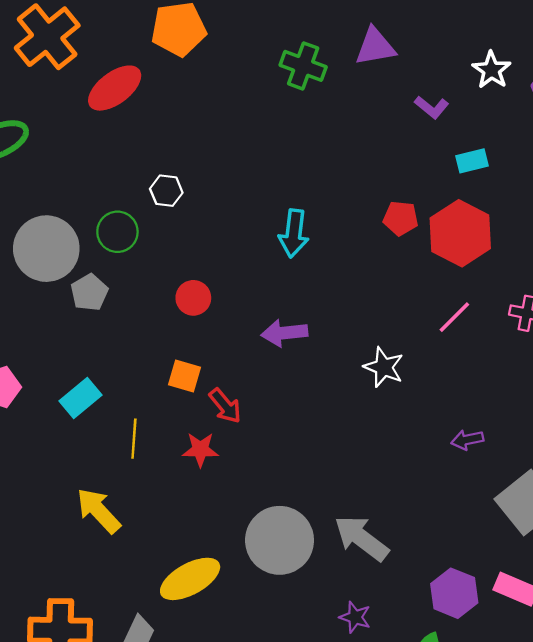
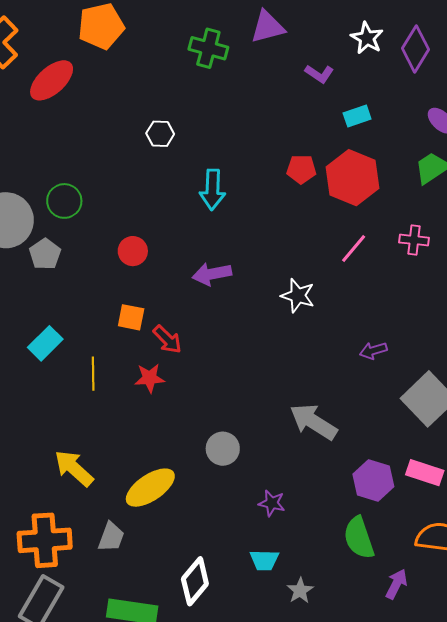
white hexagon: (166, 191) -> (160, 134), moved
yellow arrow: (99, 511) -> (74, 468), moved
gray arrow: (361, 538) -> (314, 422), moved
gray circle: (280, 540) -> (223, 449), size x0.6
purple star: (355, 617) -> (272, 503), moved

